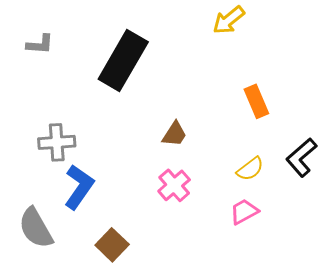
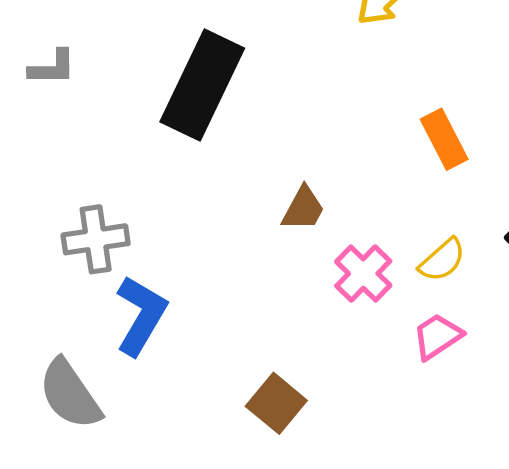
pink cross: (174, 185) -> (363, 274), moved
brown square: (112, 245) -> (276, 403), moved

